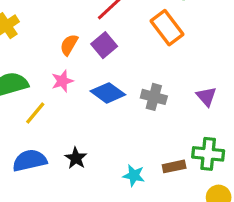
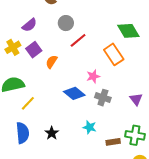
purple square: (104, 45) -> (34, 50), moved
pink star: (62, 81) -> (93, 76), moved
blue semicircle: (30, 160) -> (23, 133), turned 95
cyan star: (134, 175) -> (90, 127), moved

